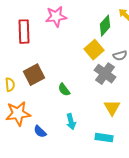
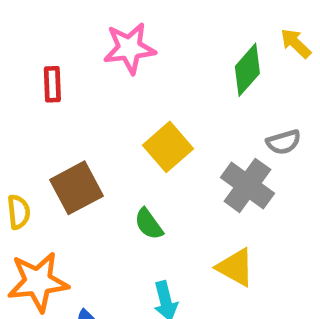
red rectangle: (24, 32) -> (52, 84), size x0.6
yellow square: (94, 50) -> (168, 147), moved
yellow triangle: (112, 108) -> (235, 267), moved, turned -30

